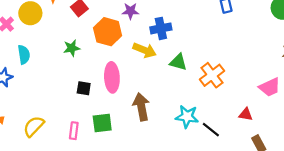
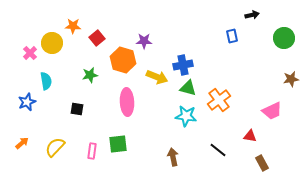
blue cross: (161, 28) -> (183, 65), moved
black square: (84, 88) -> (77, 109), moved
brown arrow: (141, 107) -> (173, 157), moved, size x0.7
cyan star: (187, 117) -> (186, 116), moved

